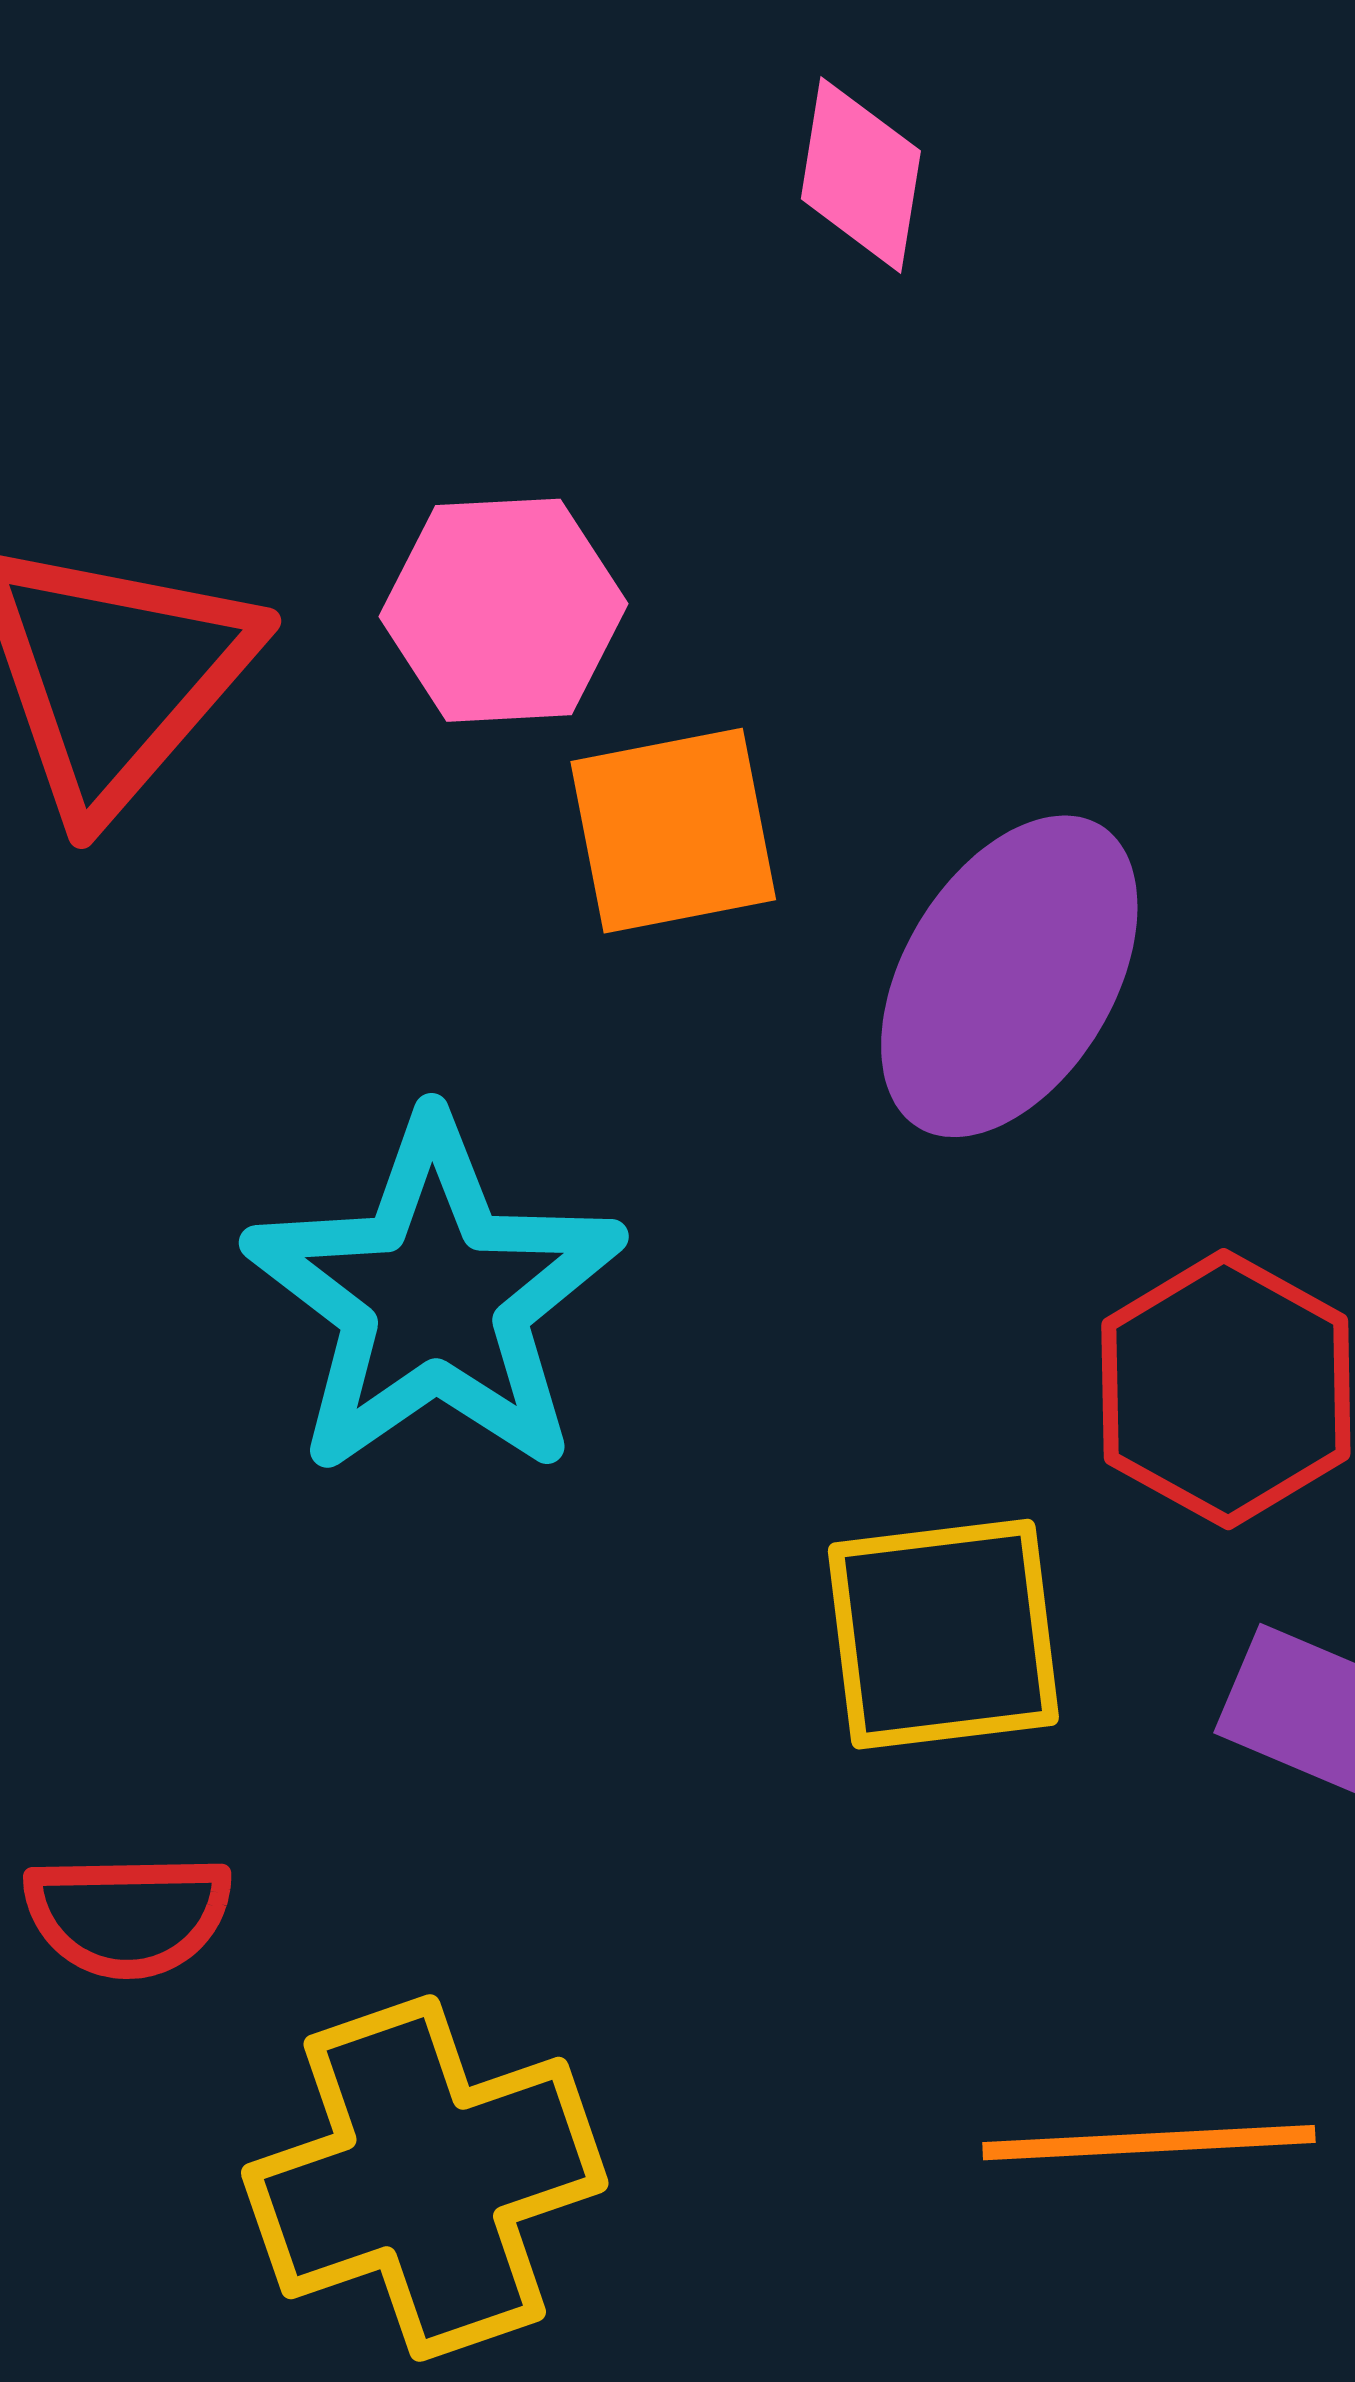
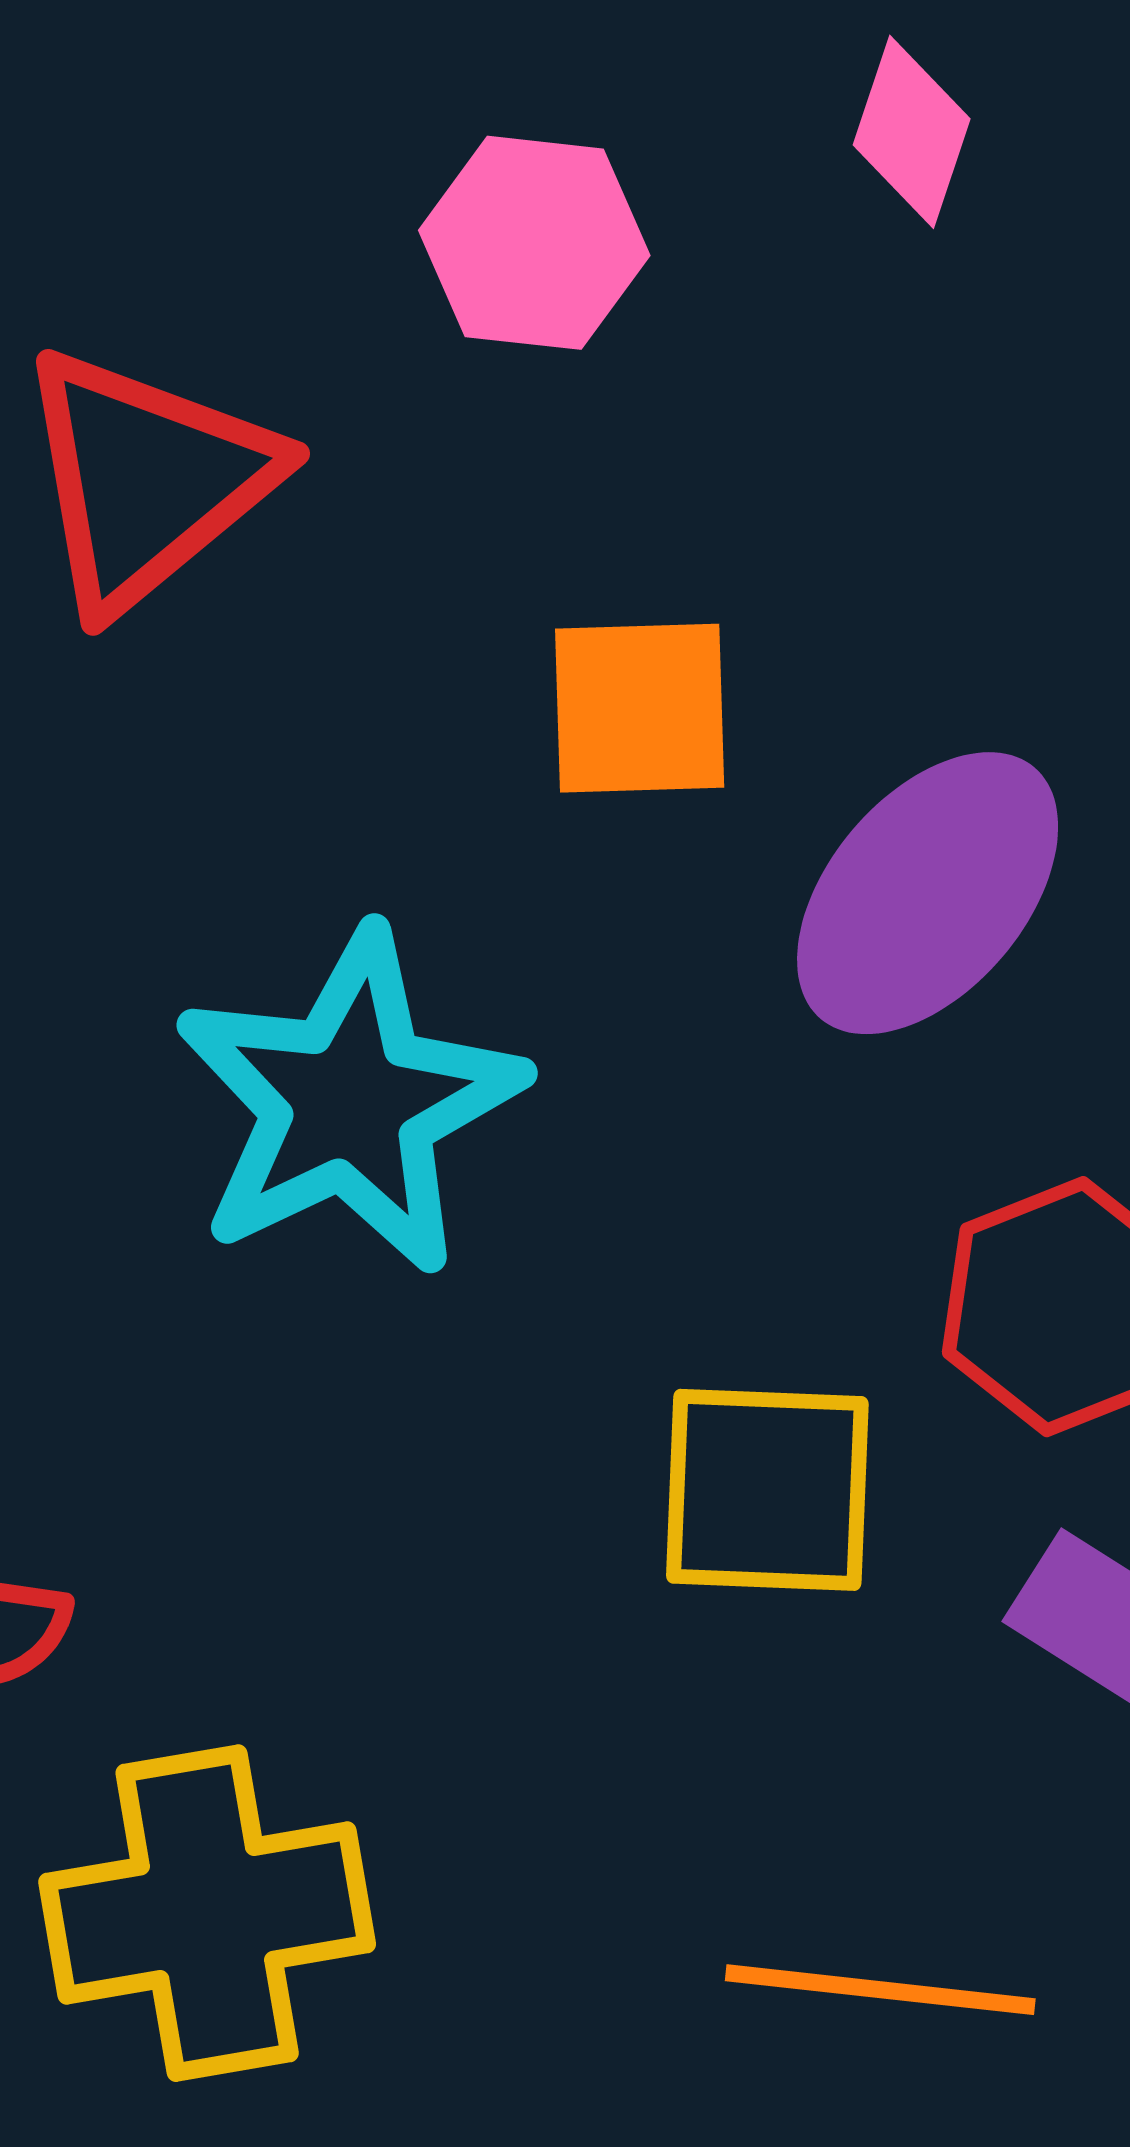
pink hexagon: (504, 610) -> (534, 243), moved

